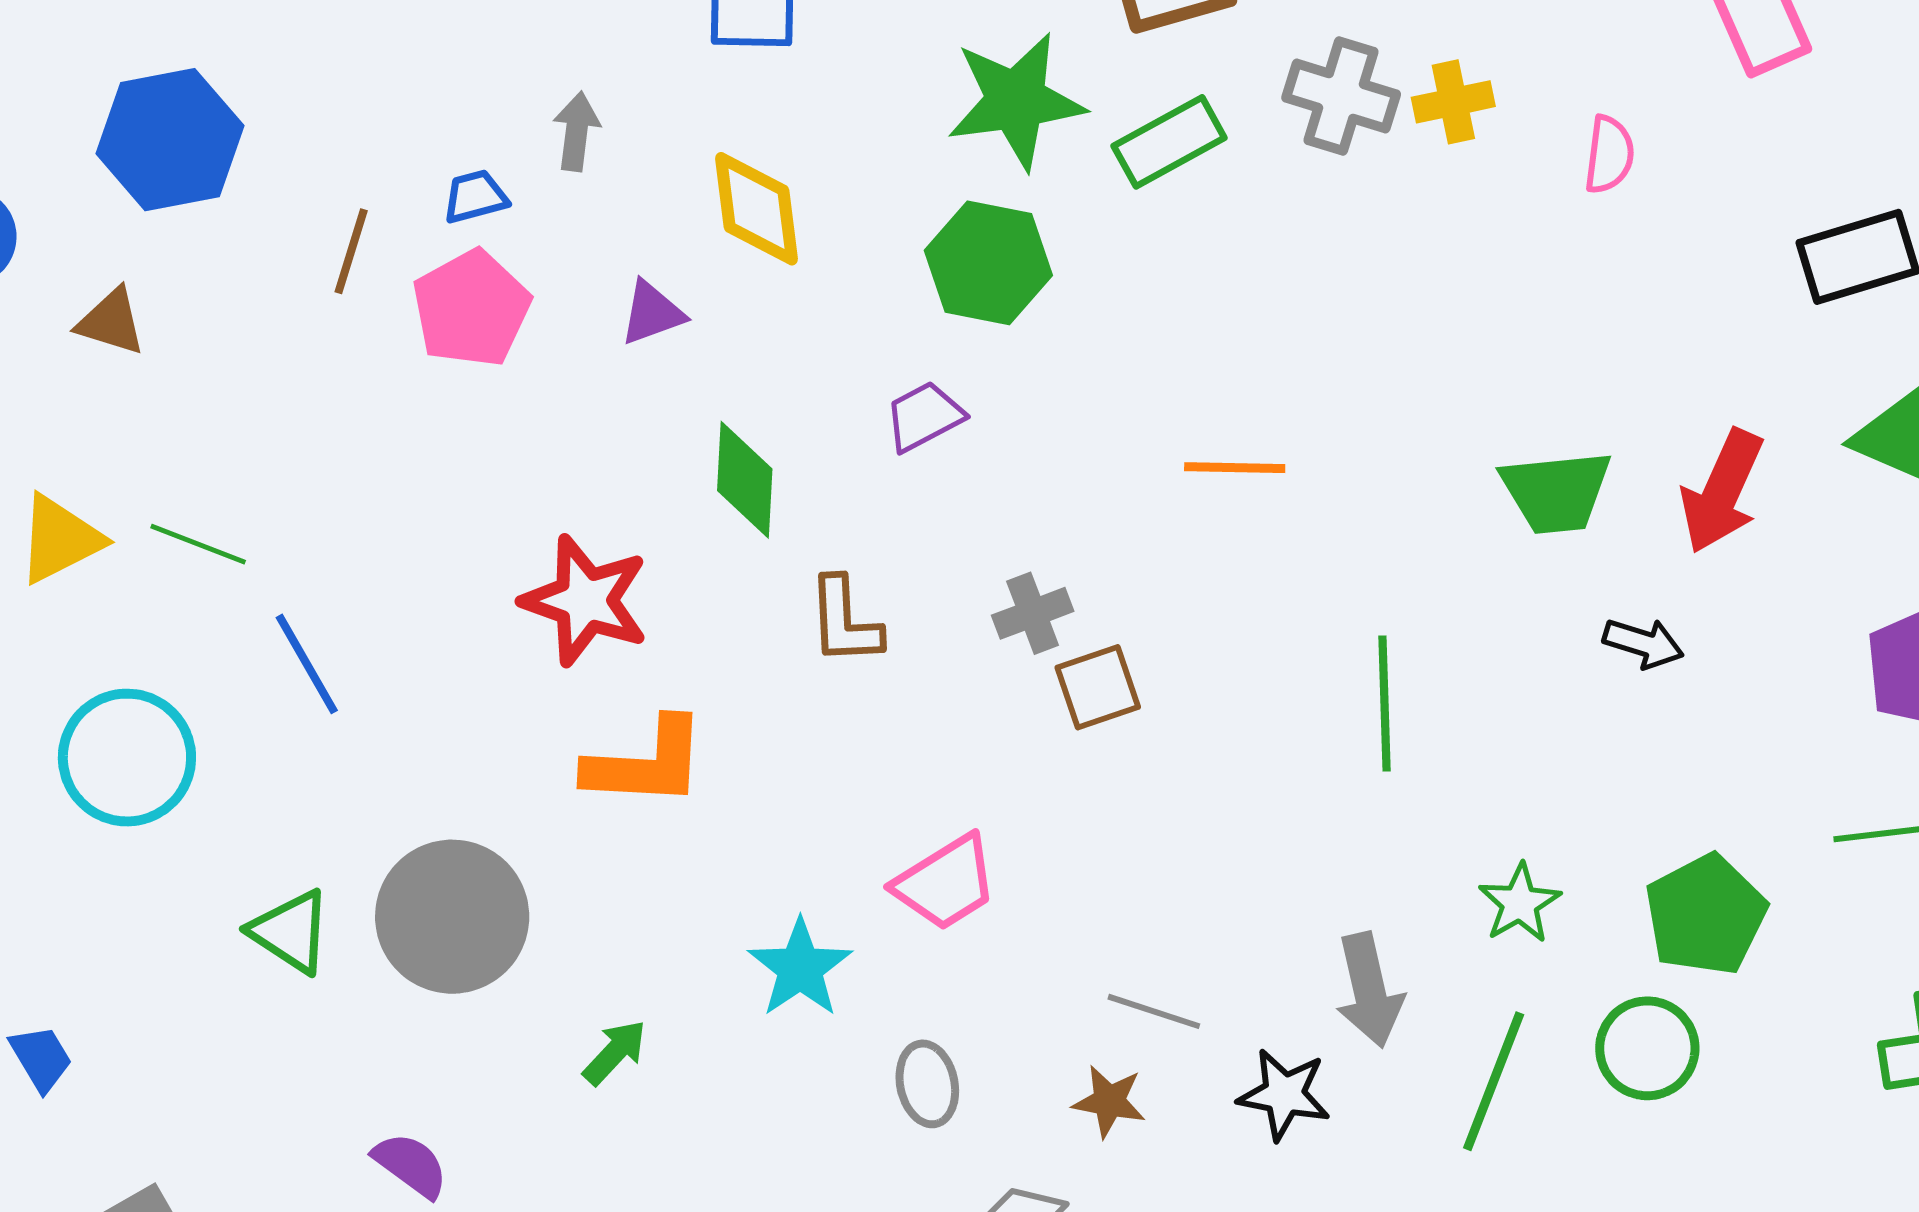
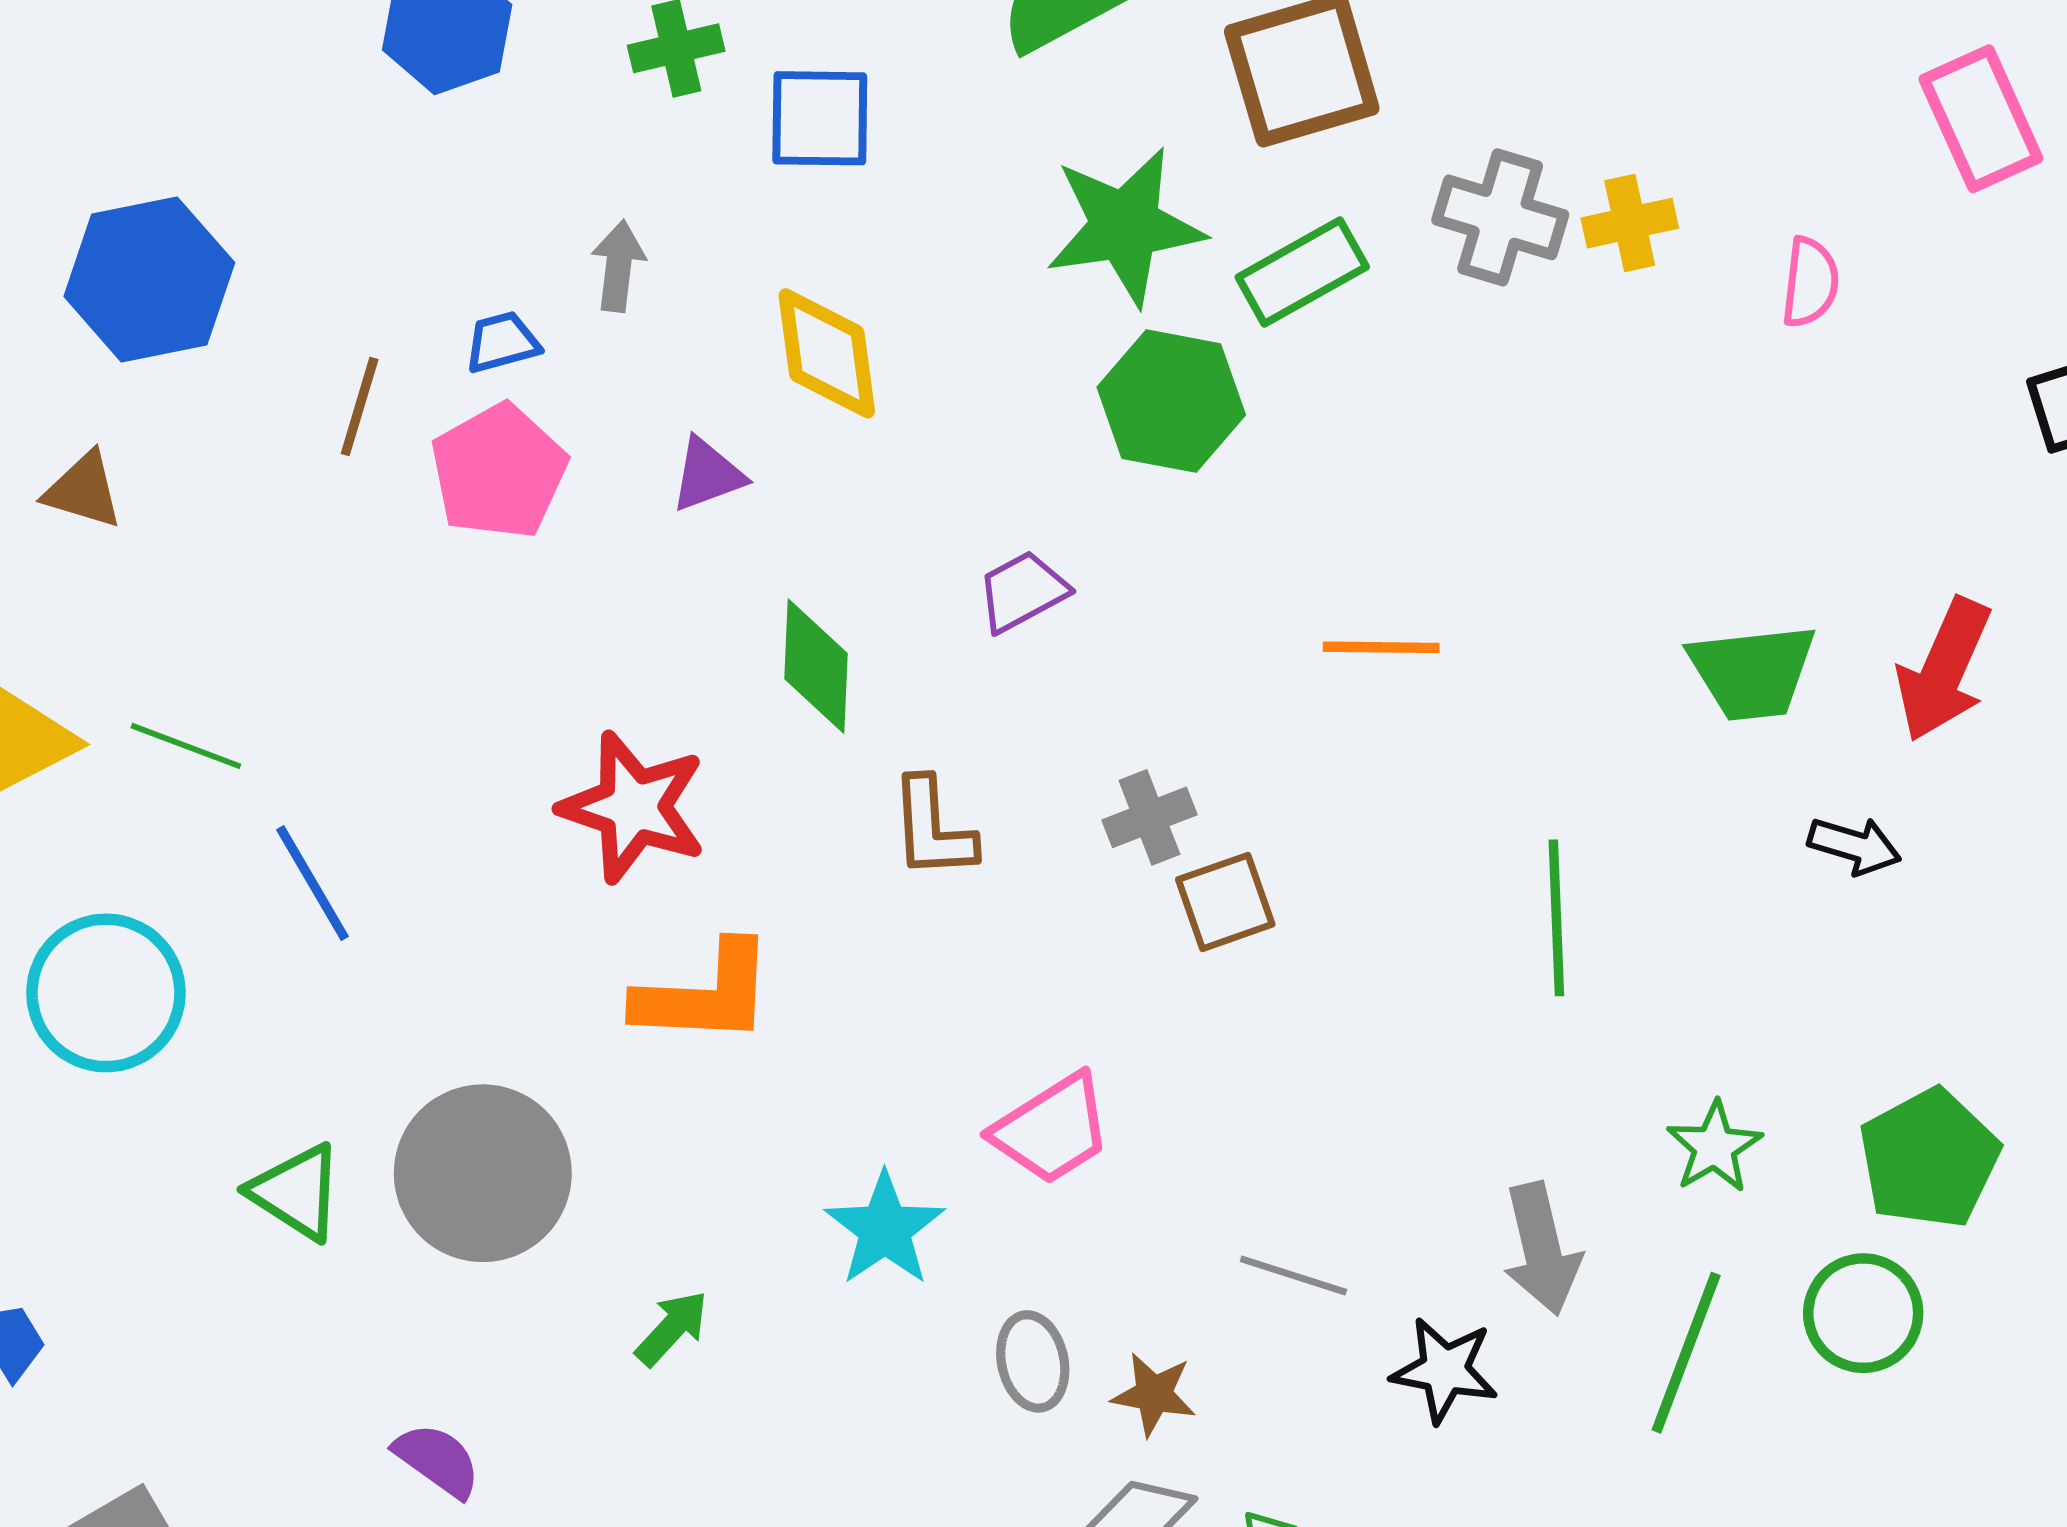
green hexagon: (988, 263) -> (1171, 401), moved
brown star: (1109, 1101) -> (1154, 1394), moved

